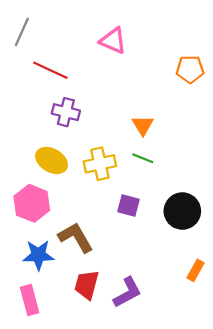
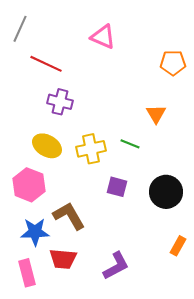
orange triangle: (143, 125) -> (156, 114), moved
red trapezoid: (87, 285) -> (63, 259), moved, turned -100

